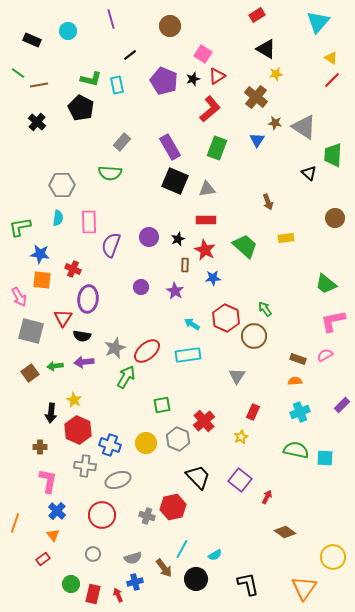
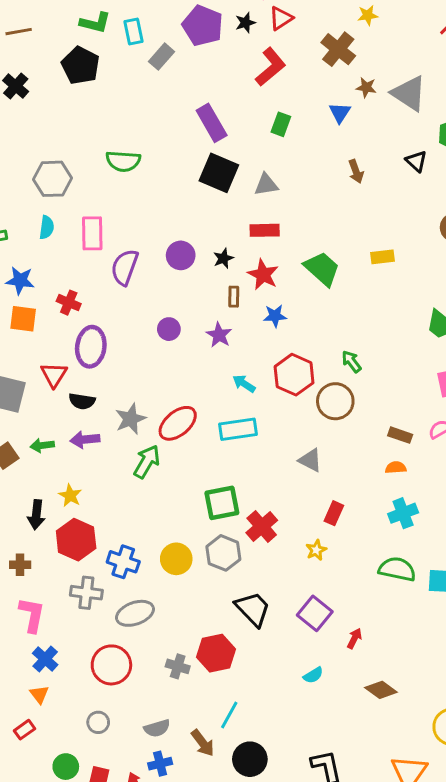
gray rectangle: (122, 142) -> (162, 57), moved
green rectangle: (217, 148) -> (281, 124), size x0.7
brown arrow: (268, 202) -> (356, 171), moved
gray triangle: (237, 376) -> (310, 460), turned -36
green square: (162, 405) -> (222, 503), moved, size x1.4
cyan semicircle: (215, 555) -> (313, 675), moved

